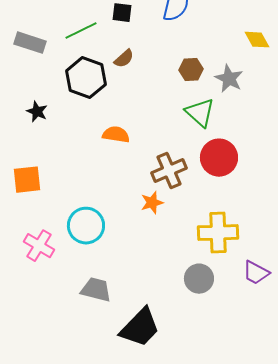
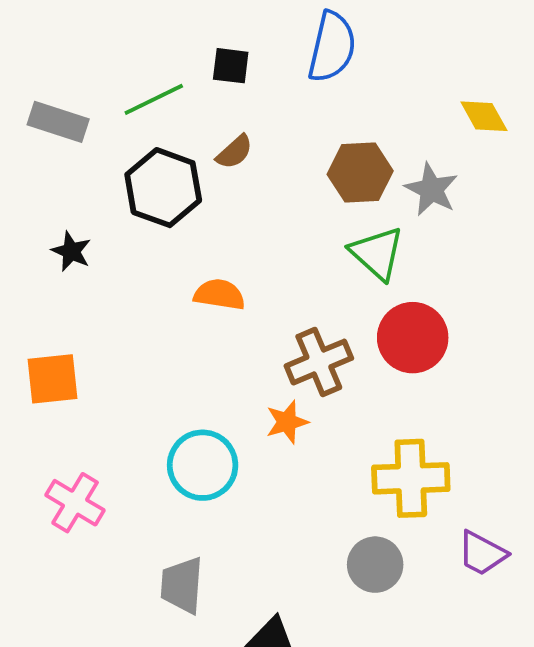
brown hexagon: (191, 70) -> (360, 173), size x1.4
cyan circle: (86, 226) -> (203, 465), moved
gray trapezoid: (96, 290) -> (182, 585), turned -100

